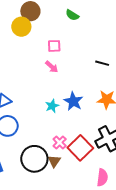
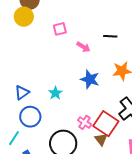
pink arrow: (52, 67) -> (83, 47), moved
cyan star: (52, 106) -> (55, 93), moved
brown triangle: (54, 161) -> (101, 139), moved

